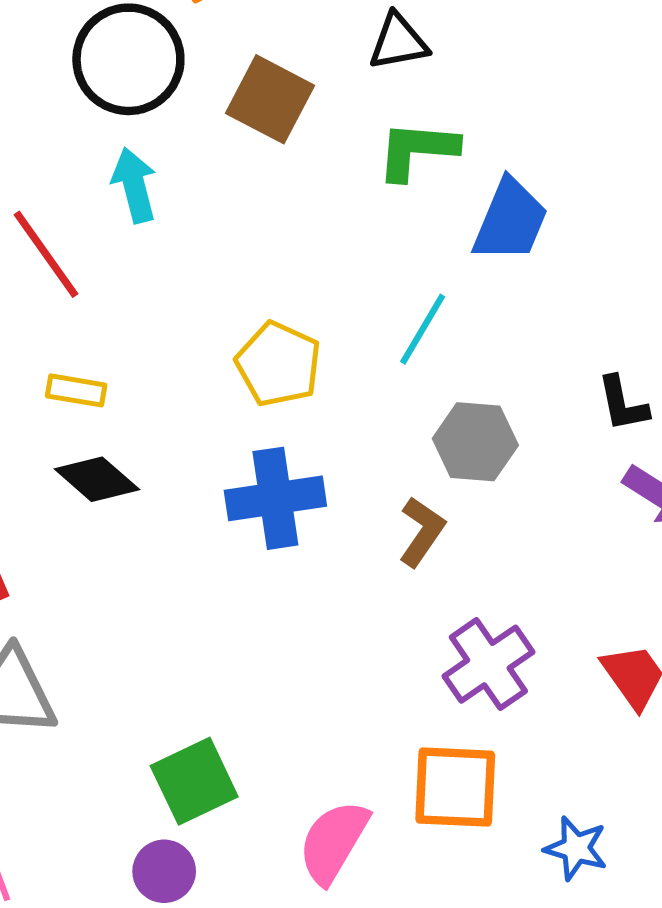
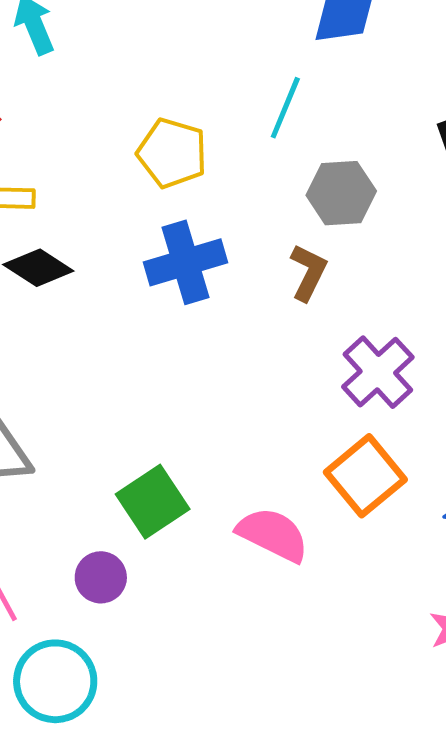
orange square: (455, 787) -> (365, 476), turned -34
pink semicircle: (334, 842) -> (273, 535), turned 94
purple circle: (164, 871) -> (101, 577), moved

